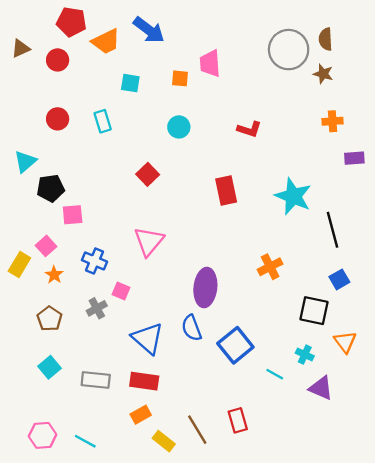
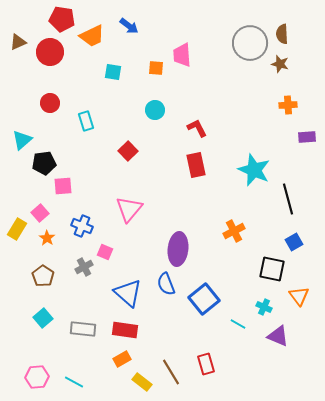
blue arrow: (149, 30) -> (129, 26), size x0.7
red circle: (58, 60) -> (50, 52), size x1.4
cyan rectangle: (103, 121) -> (86, 121), moved
red L-shape: (249, 129) -> (197, 128), moved, turned -135

